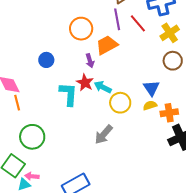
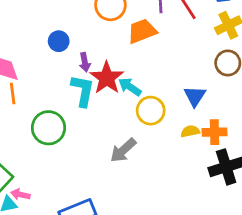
purple arrow: (90, 61) -> (85, 62), moved
red star: (85, 83) -> (107, 78), size x1.4
yellow semicircle: (150, 105) -> (190, 131), moved
green circle: (32, 137) -> (48, 128), moved

